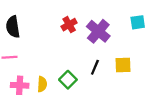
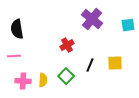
red cross: (69, 25) -> (67, 45), moved
purple cross: (98, 31) -> (92, 19), moved

